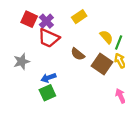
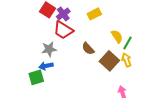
gray star: (22, 62) -> (49, 49), moved
blue arrow: (48, 78) -> (46, 66), moved
green square: (47, 93) -> (36, 77), moved

